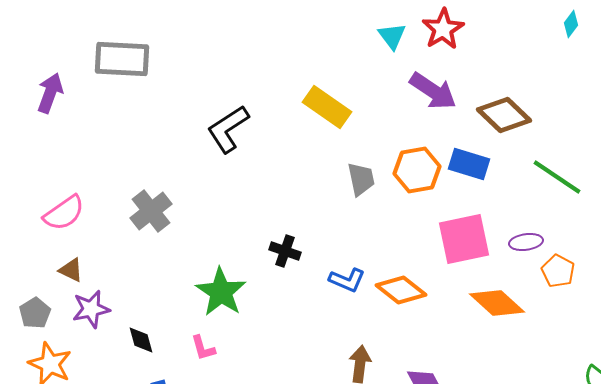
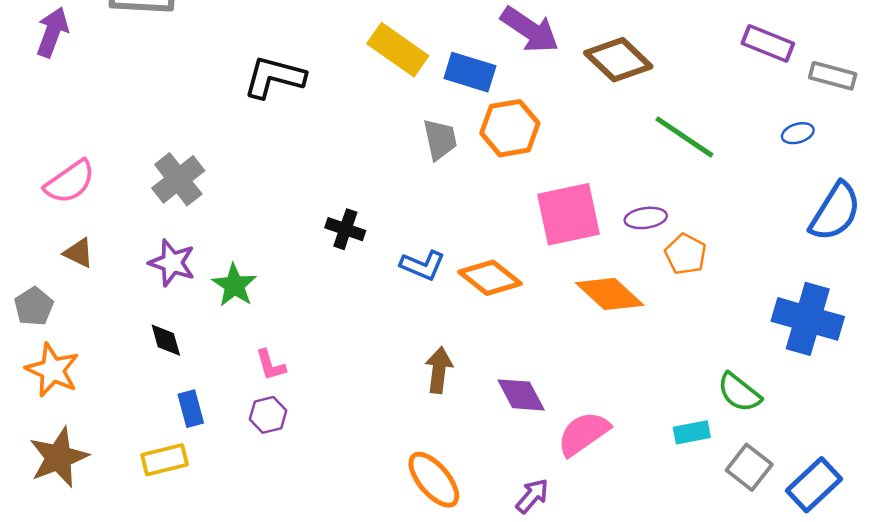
black L-shape: (228, 129) -> (274, 77), turned 48
blue rectangle: (469, 164) -> (470, 72), moved
green star: (221, 292) -> (234, 285), moved, size x0.7
purple star: (91, 309) -> (172, 263), moved, turned 30
pink L-shape: (203, 348) -> (271, 365), moved

